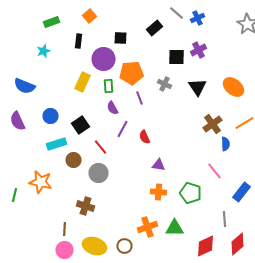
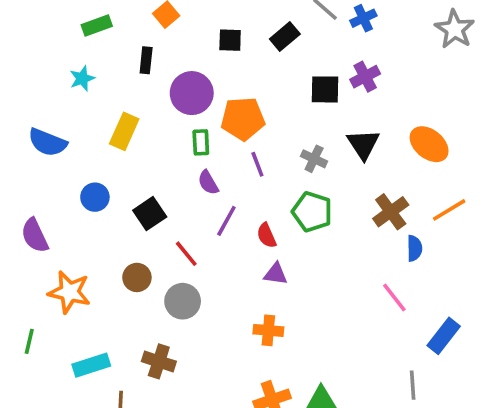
black square: (120, 38) -> (230, 40), moved
yellow rectangle: (82, 82) -> (124, 131), moved
gray cross: (164, 84) -> (314, 159), moved
purple semicircle: (18, 121) -> (35, 235), moved
cyan rectangle: (56, 144) -> (91, 365), moved
purple triangle: (158, 165) -> (276, 274), moved
orange star: (40, 182) -> (69, 292), moved
orange cross: (158, 192) -> (268, 330), moved
green pentagon: (190, 193) -> (312, 212), moved

